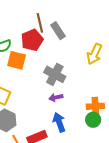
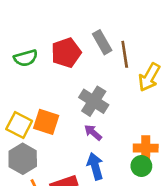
brown line: (40, 23) -> (125, 54), moved
orange square: (17, 60) -> (46, 122), moved
purple arrow: (56, 97) -> (93, 132), turned 48

